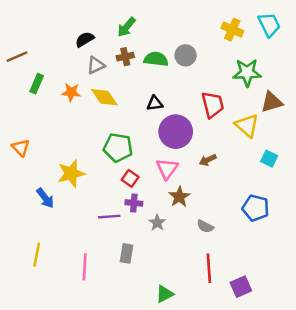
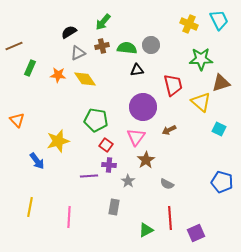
black triangle: (155, 103) -> (137, 70), moved
blue pentagon: (256, 208) -> (222, 182), moved
gray rectangle: (126, 253) -> (114, 207), moved
green triangle: (165, 294) -> (146, 230), moved

